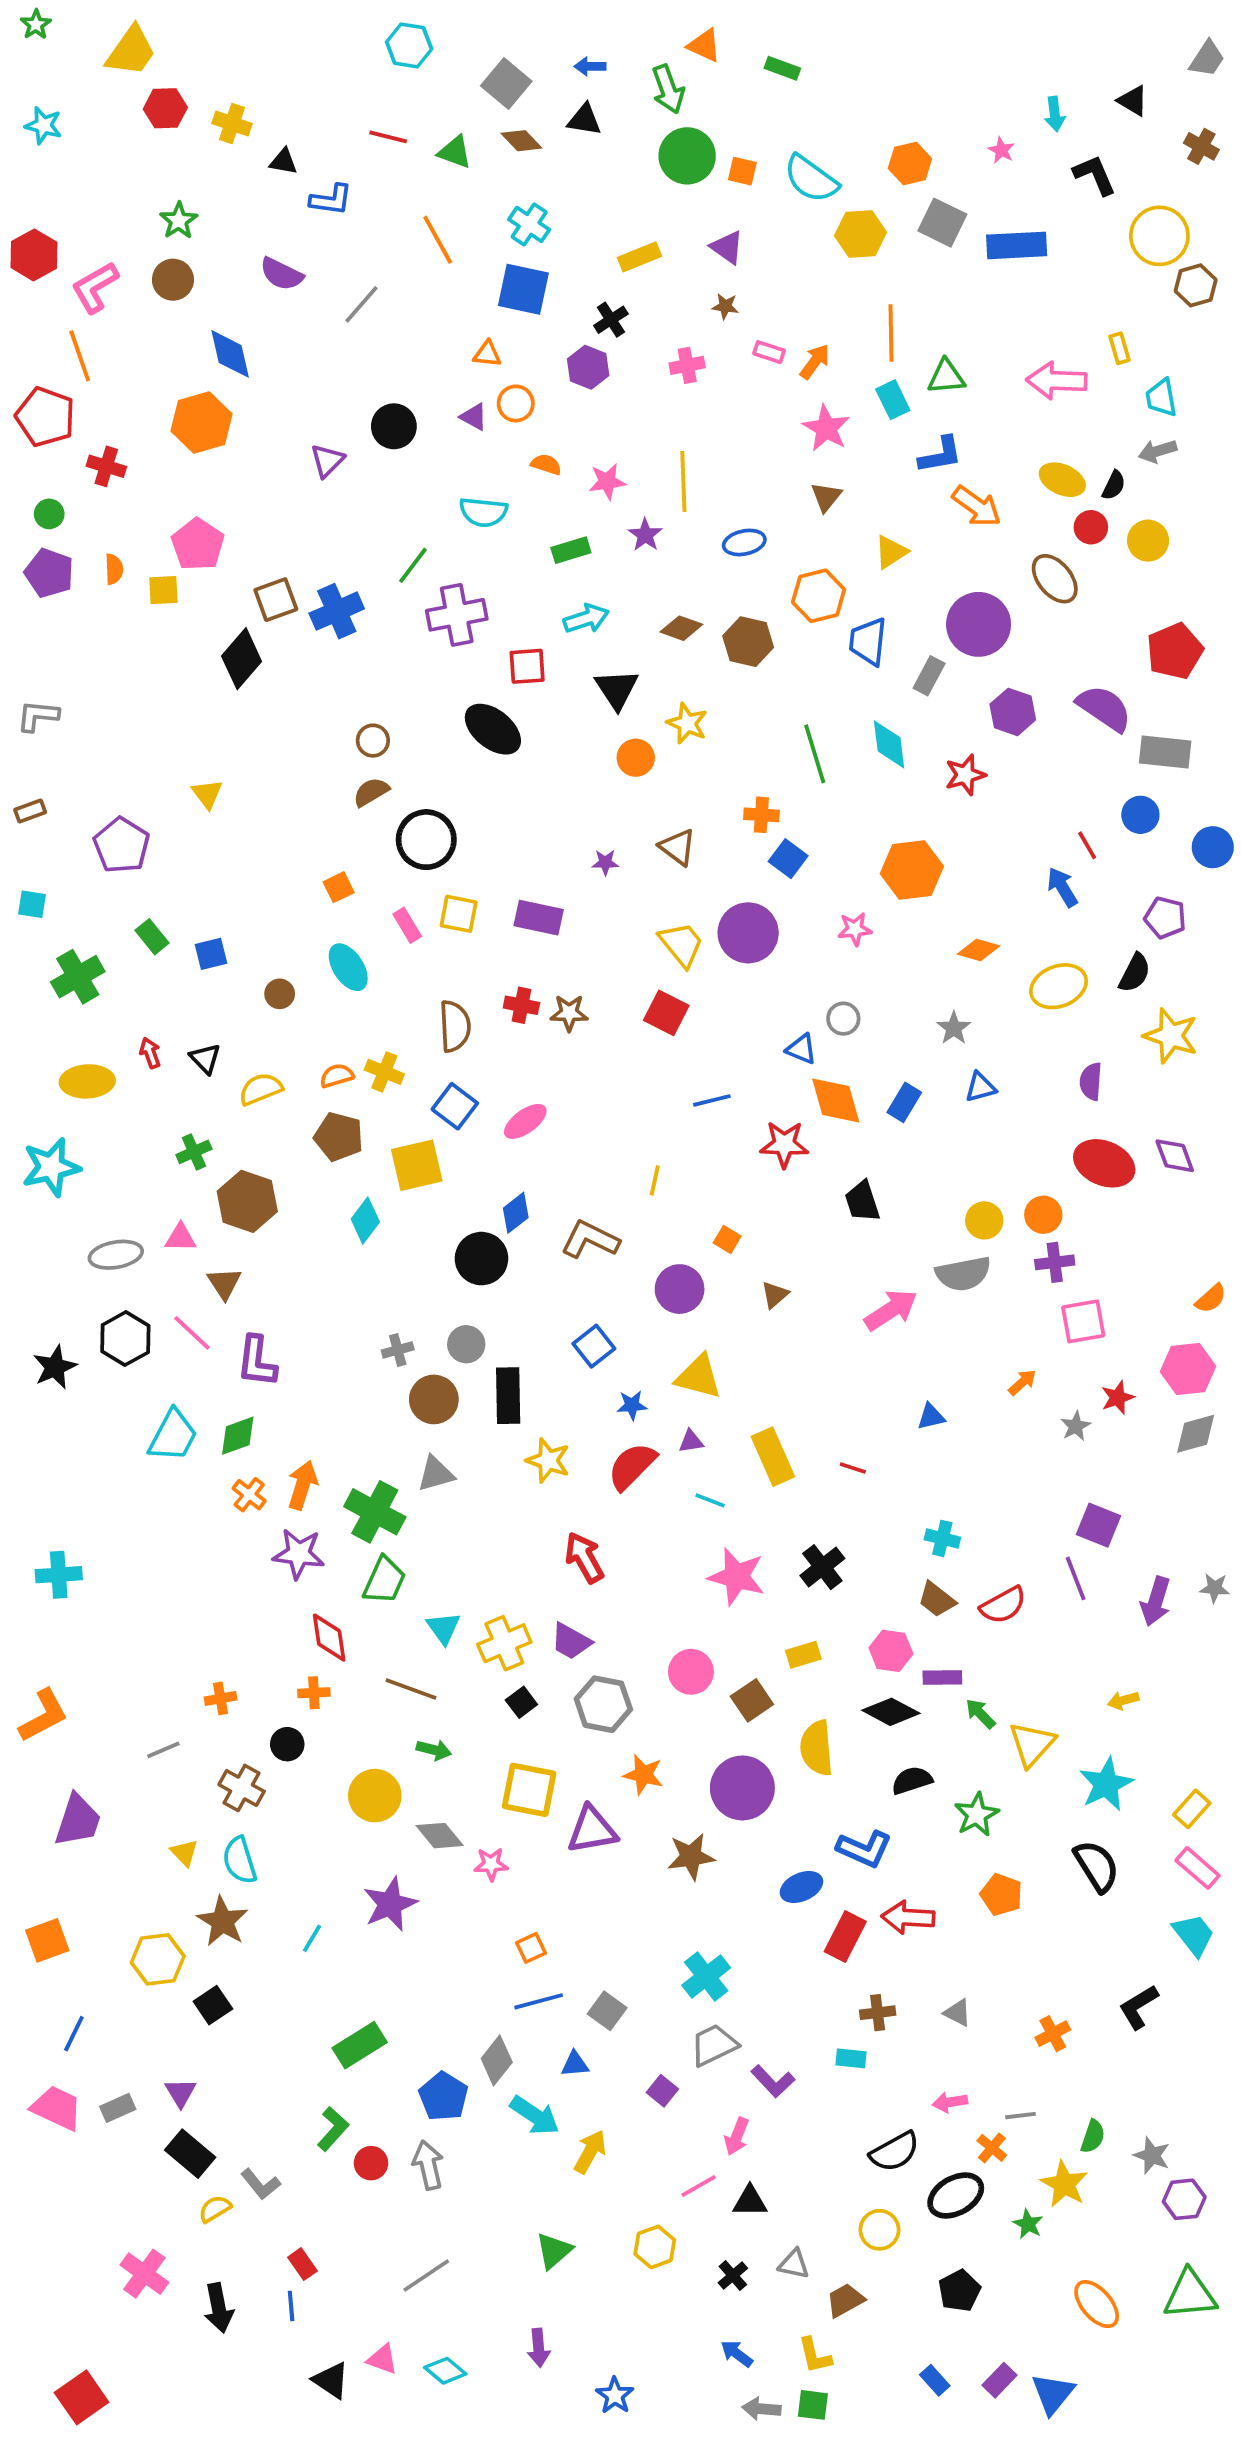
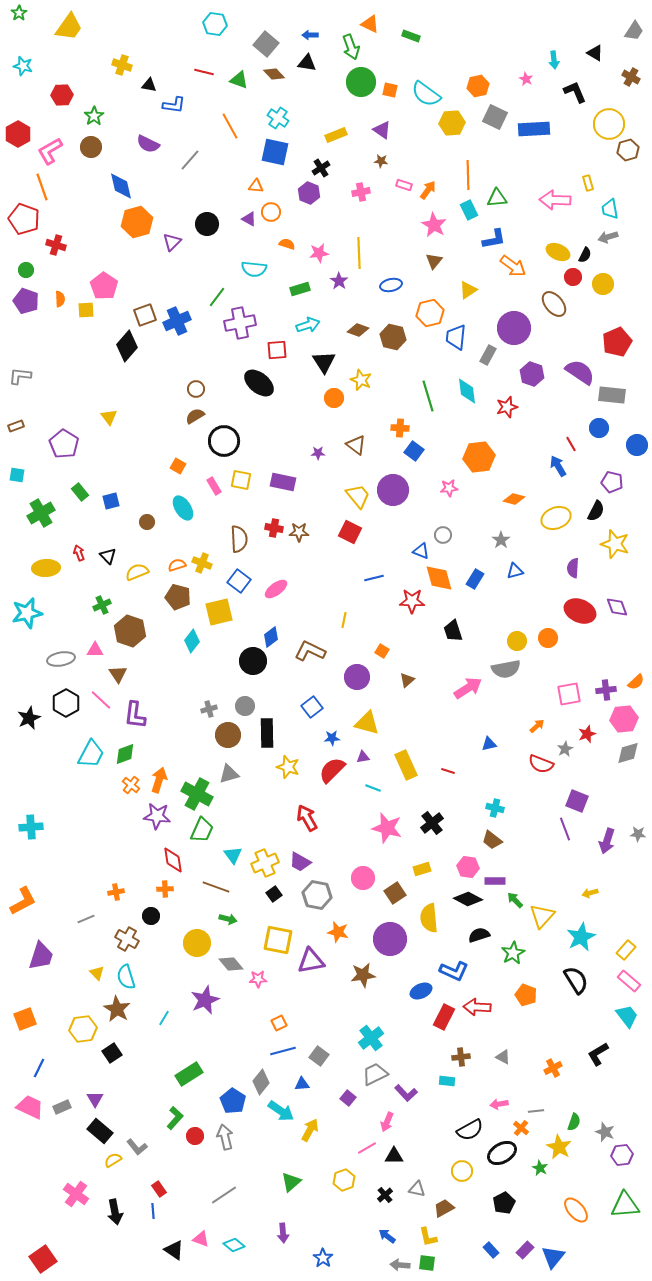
red hexagon: (165, 108) -> (62, 95), moved
orange hexagon: (202, 423) -> (137, 222), moved
orange square: (339, 887) -> (178, 466), turned -35
purple cross: (1055, 1262) -> (606, 690), moved
red semicircle: (1003, 1605) -> (541, 764), moved, turned 50

